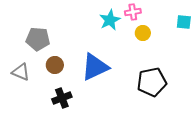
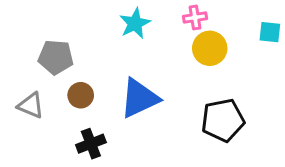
cyan star: (110, 20) -> (135, 23), moved
yellow circle: (143, 33) -> (210, 48), size x1.5

